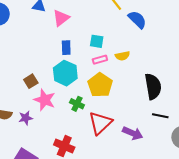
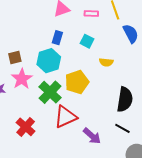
pink rectangle: (100, 60) -> (91, 13), moved
green cross: (77, 104) -> (50, 92), size x1.6

